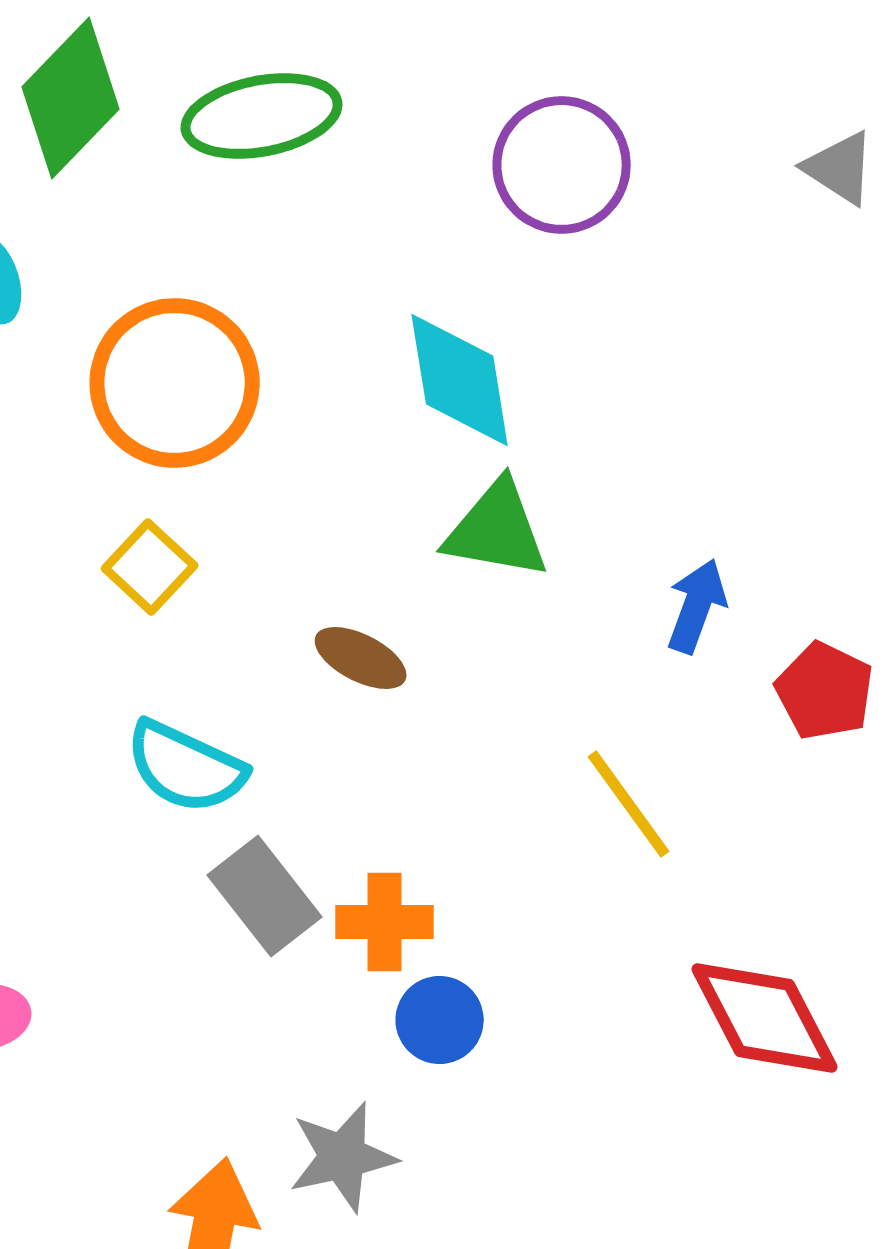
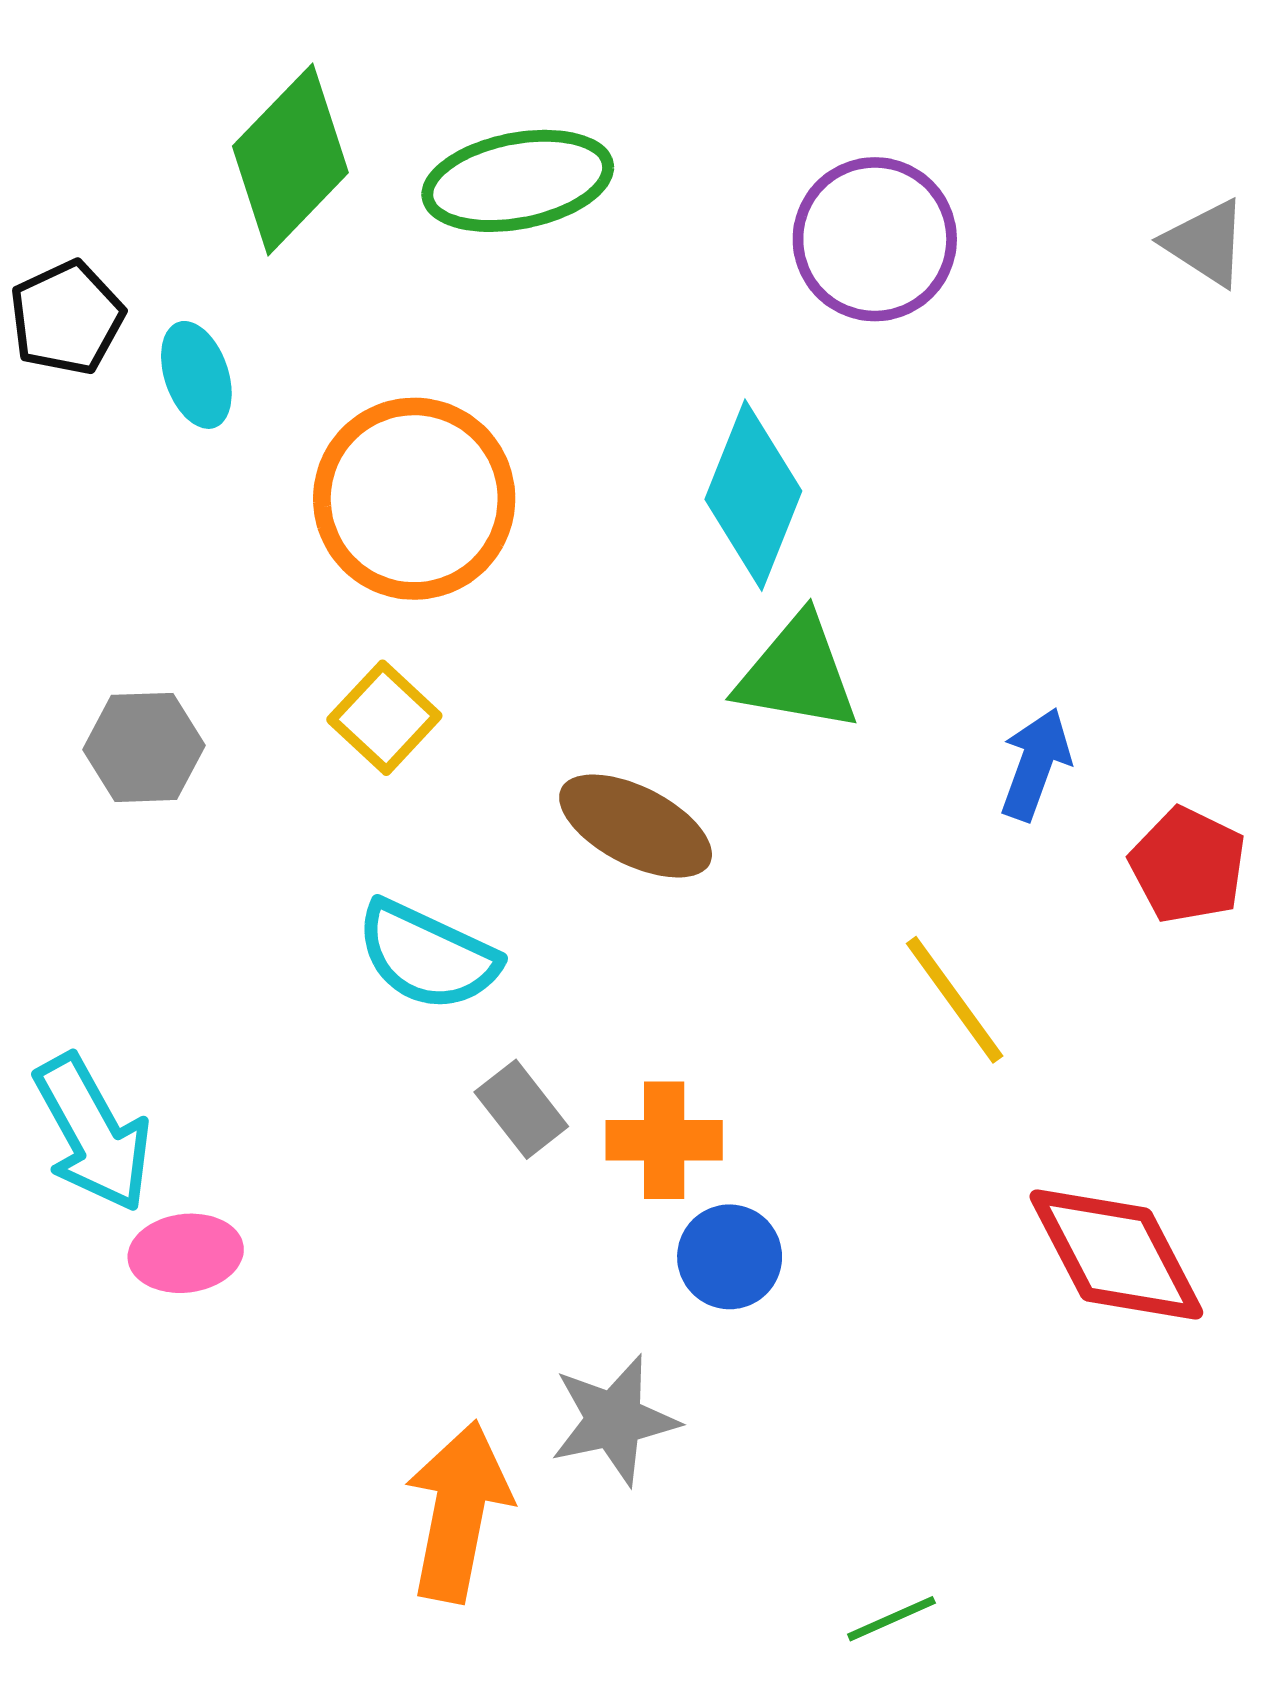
cyan diamond: (460, 380) -> (753, 495), turned 31
brown ellipse: (361, 658) -> (636, 826), size x1.4
gray rectangle: (265, 896) -> (521, 1109), size x0.7

